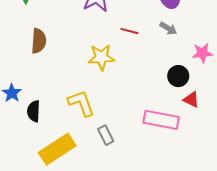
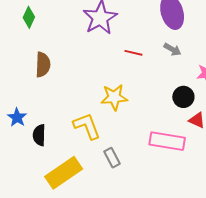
yellow star: (101, 57) -> (114, 97), moved

